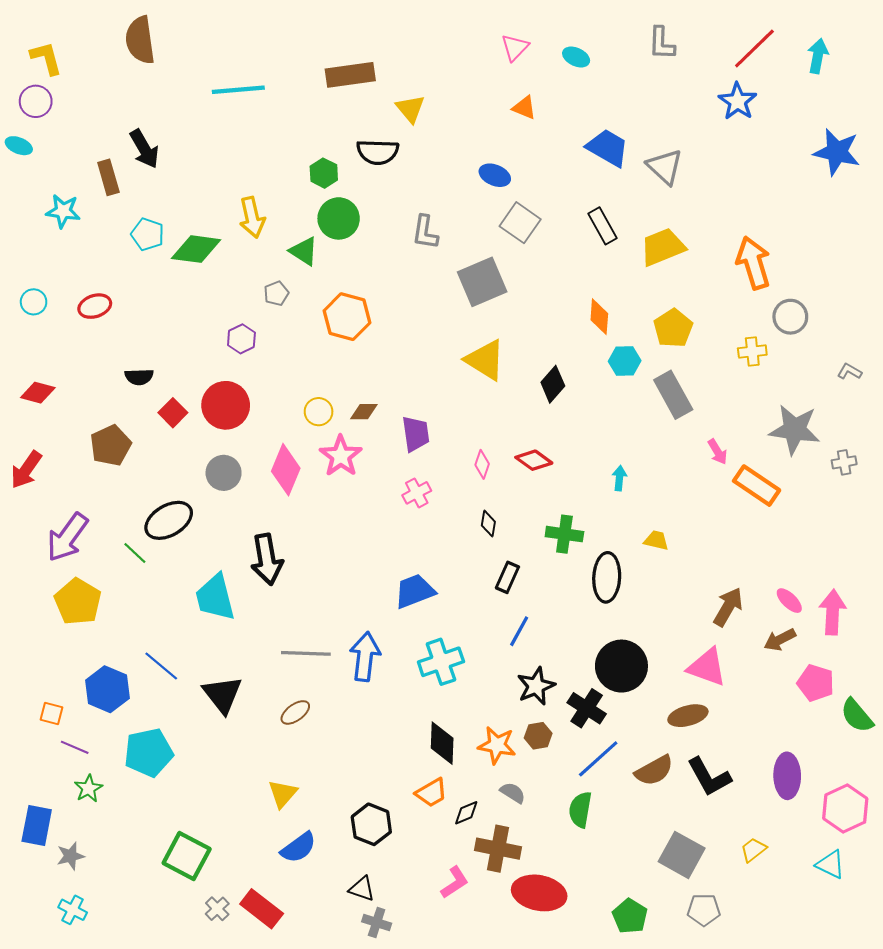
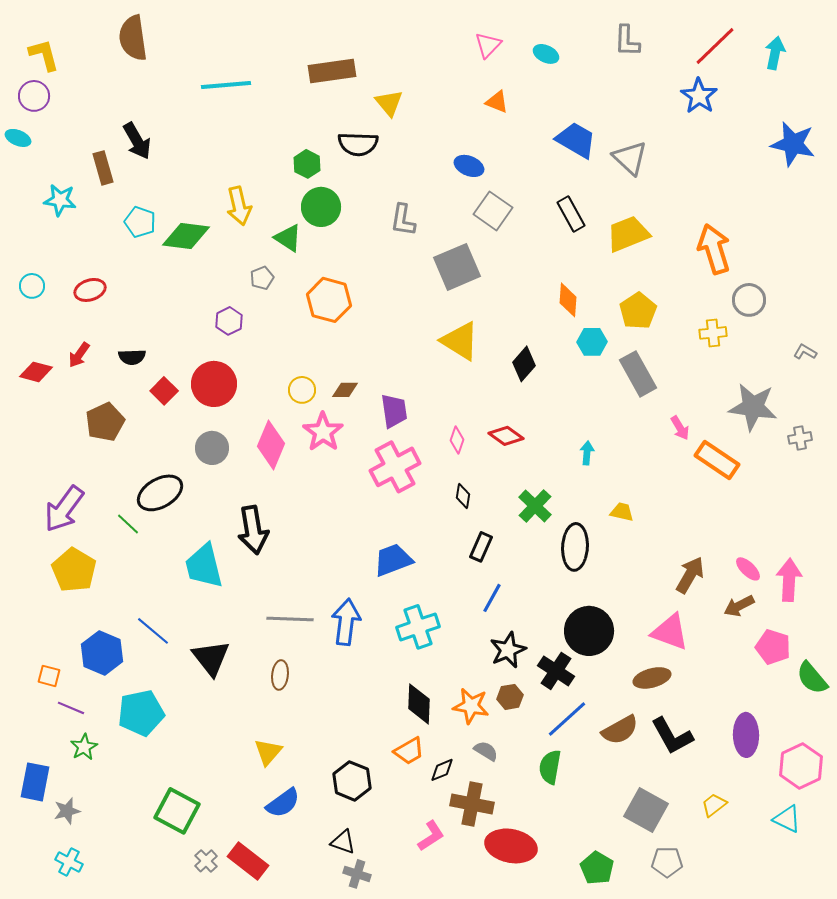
red arrow: (26, 470) -> (79, 355), moved, size x0.7
pink cross: (417, 493) -> (395, 467), size x1.8
green cross: (564, 534) -> (535, 506), turned 36
brown ellipse: (295, 712) -> (280, 675), turned -48

